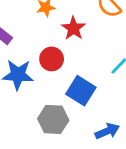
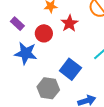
red circle: (52, 59) -> (44, 33), moved

